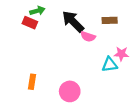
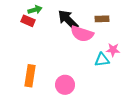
pink semicircle: (88, 37) -> (82, 34), size x1.6
orange rectangle: (32, 82) -> (30, 76), size x1.5

